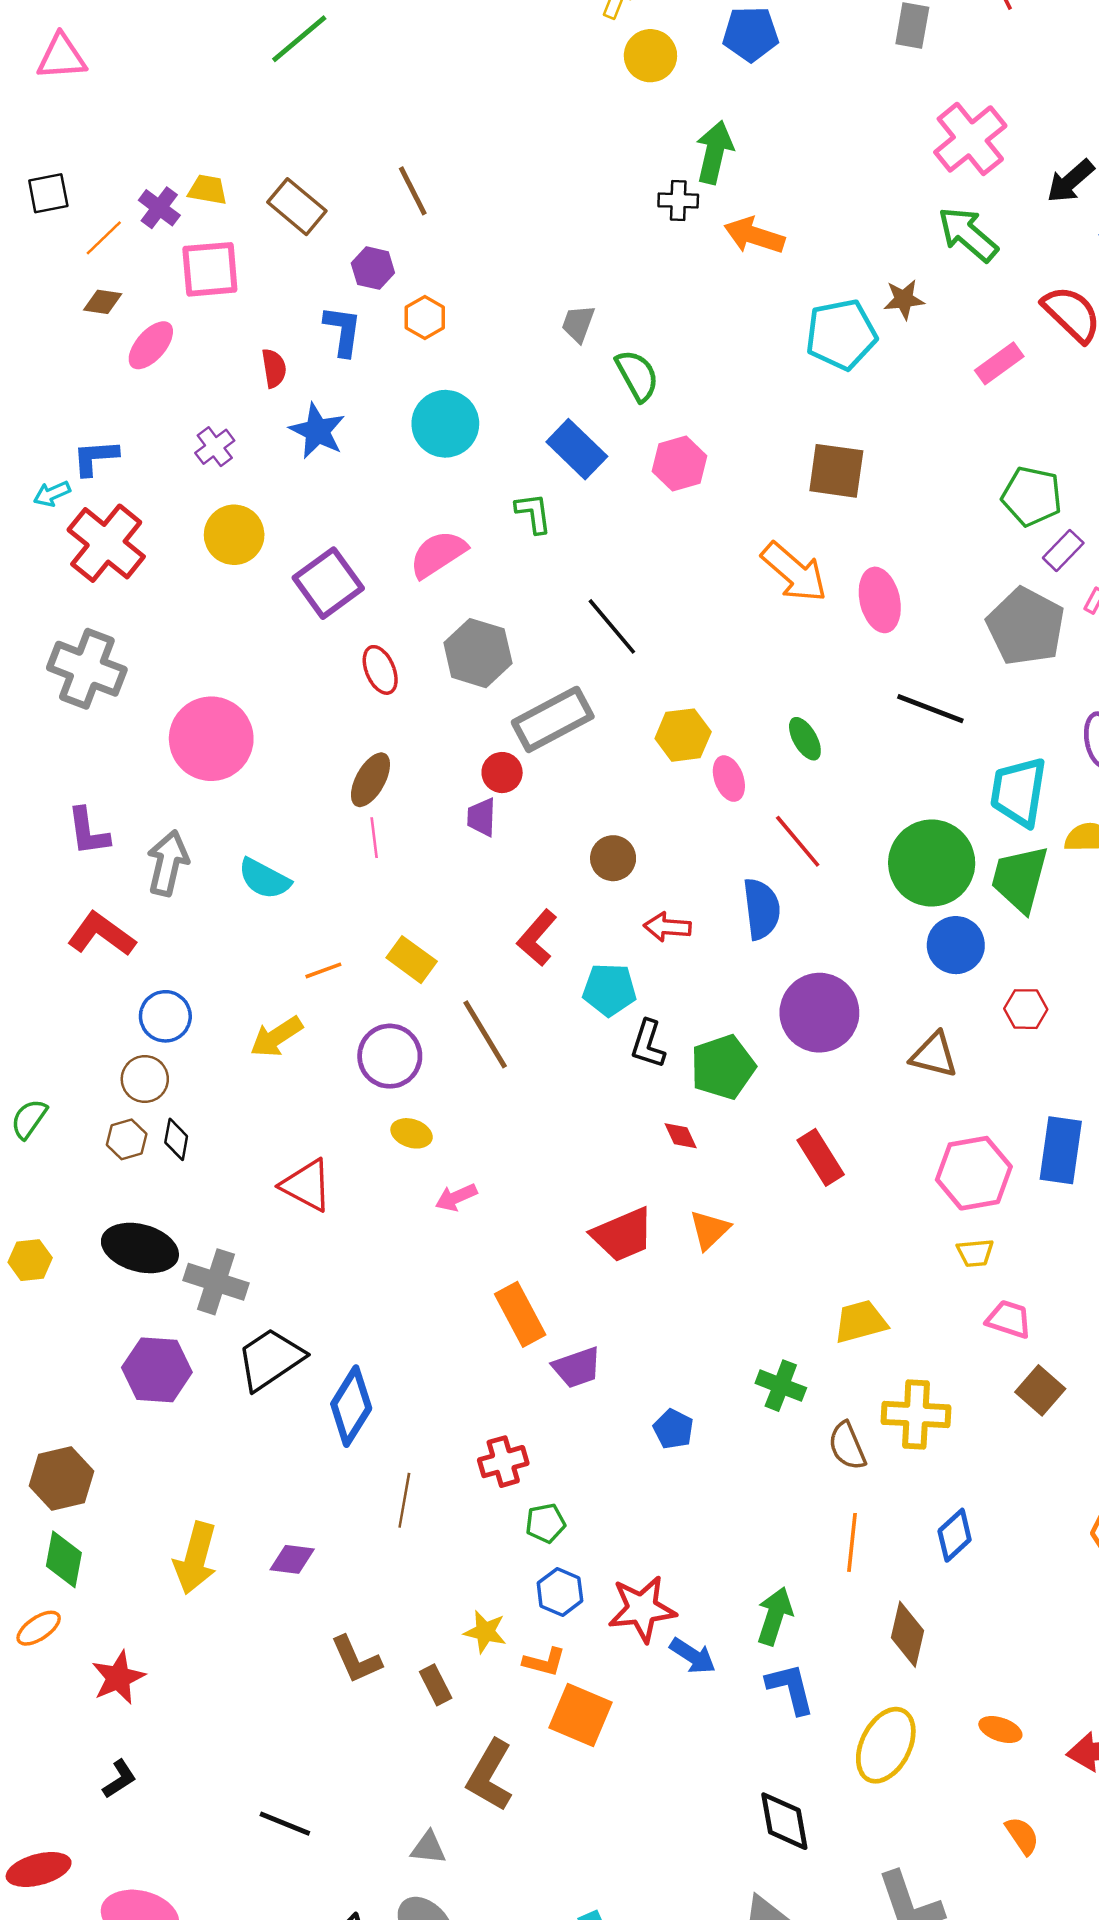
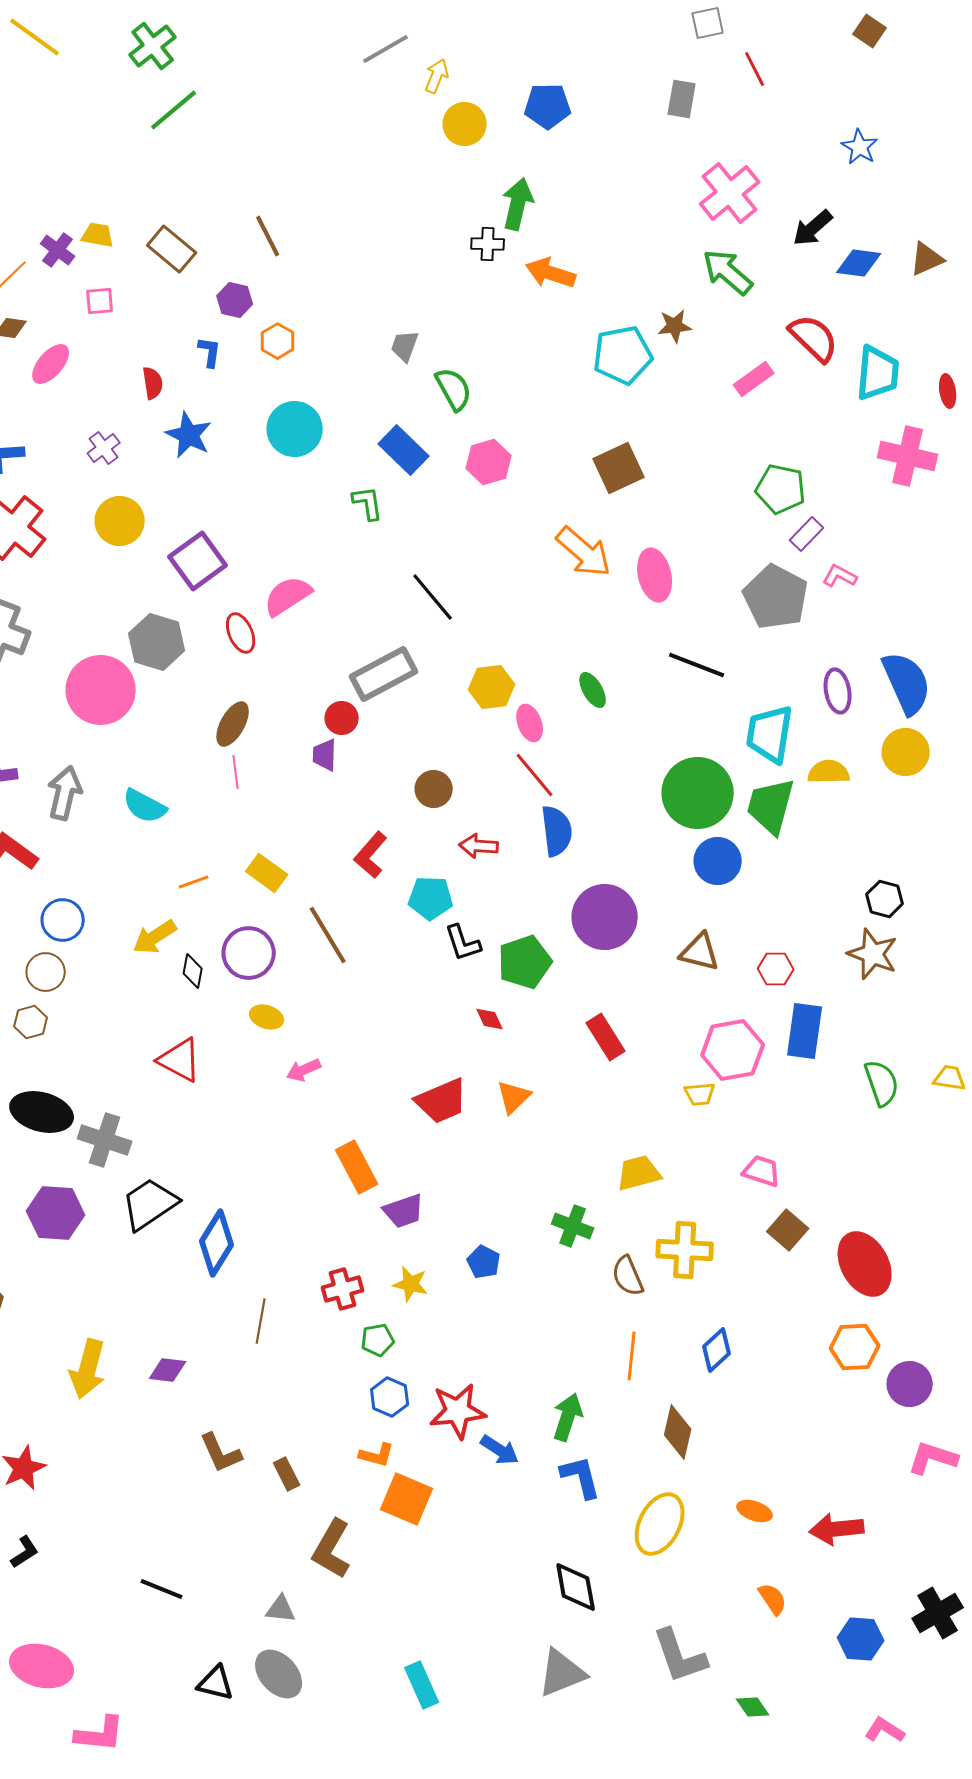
pink square: (210, 269) -> (100, 301), size x0.6
blue L-shape: (343, 331) -> (210, 352), size x0.7
brown square: (836, 471) -> (619, 468), turned -33
pink semicircle: (438, 554) -> (288, 596), moved
gray hexagon: (478, 653) -> (157, 642), moved
red line: (798, 841) -> (535, 775), moved
red hexagon: (1026, 1009) -> (776, 969), moved
black L-shape: (648, 1044) -> (463, 943), turned -36
black diamond: (176, 1139) -> (193, 971), moved
yellow trapezoid: (975, 1253) -> (700, 1094), moved
yellow star: (485, 1632) -> (411, 1284), moved

